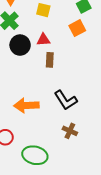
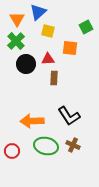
orange square: (77, 28) -> (70, 48), moved, turned 35
green ellipse: (35, 155) -> (46, 146), moved

